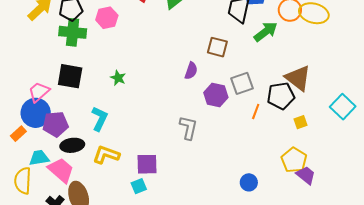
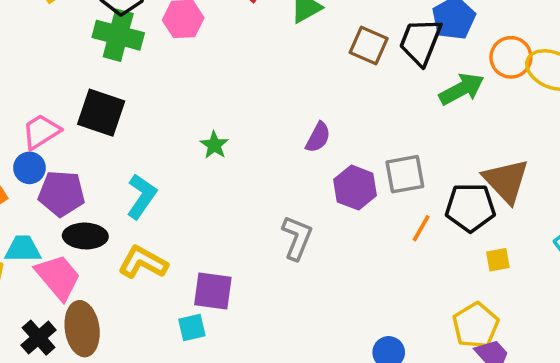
brown square: (217, 47) -> (369, 46), moved
green star: (118, 78) -> (214, 145), moved
blue circle: (36, 113) -> (29, 168), size x0.6

